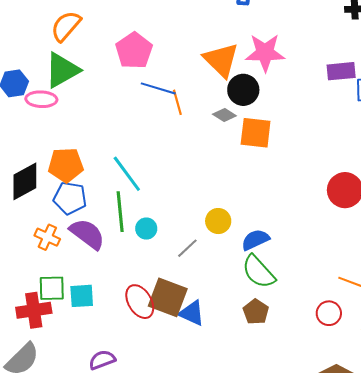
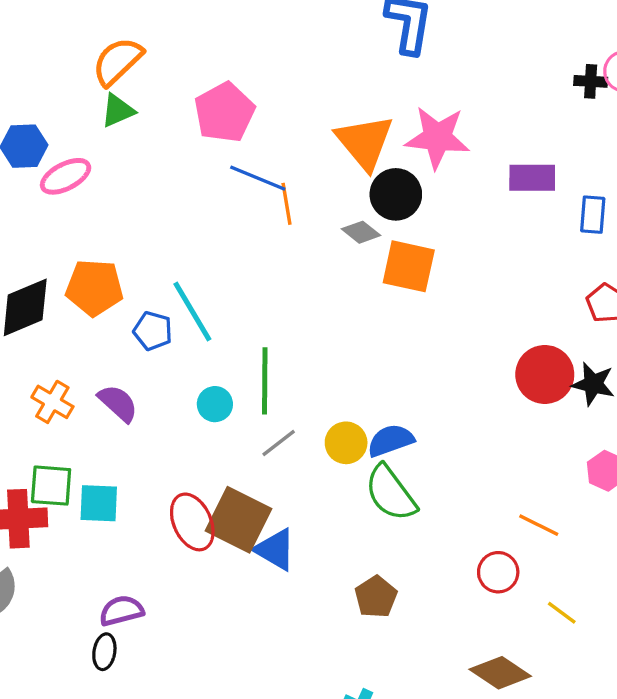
green triangle: (62, 70) -> (118, 111), moved, size x0.6
purple rectangle: (341, 71) -> (532, 178), moved
pink ellipse: (41, 99) -> (66, 176), turned -36
blue pentagon: (70, 198) -> (153, 331), moved, size x0.7
green line: (120, 212) -> (265, 381), moved
yellow circle: (218, 221) -> (346, 443), moved
purple semicircle: (87, 234) -> (118, 403), size x0.7
brown pentagon: (256, 312) -> (376, 597), moved

